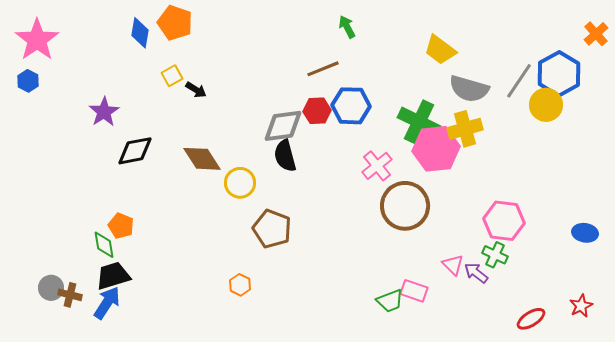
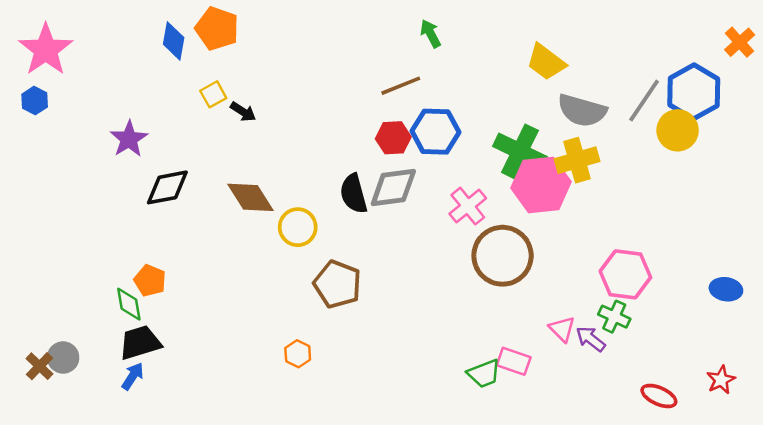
gray diamond: (283, 126) -> (393, 187), moved
brown cross: (70, 295) -> (40, 366), moved, turned 30
blue arrow: (107, 303) -> (133, 376), size x0.7
red ellipse: (531, 319) -> (659, 396), turned 56

